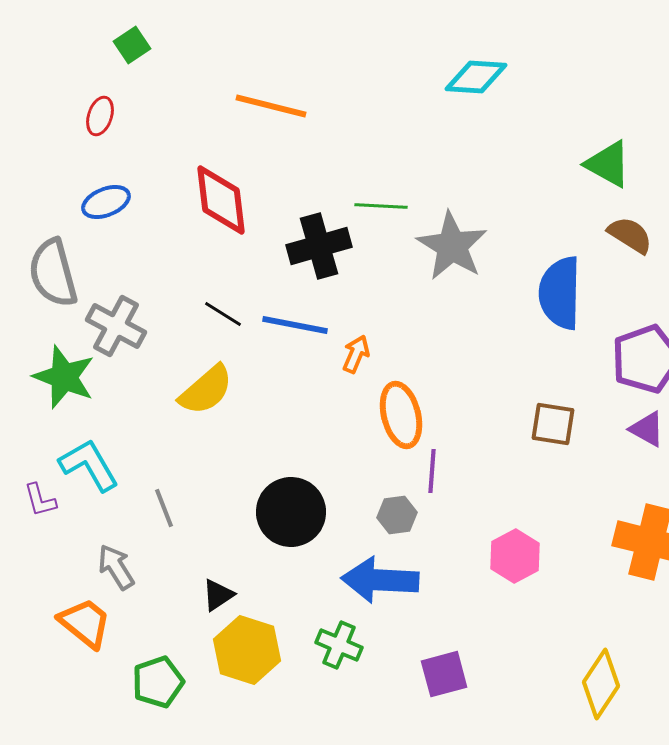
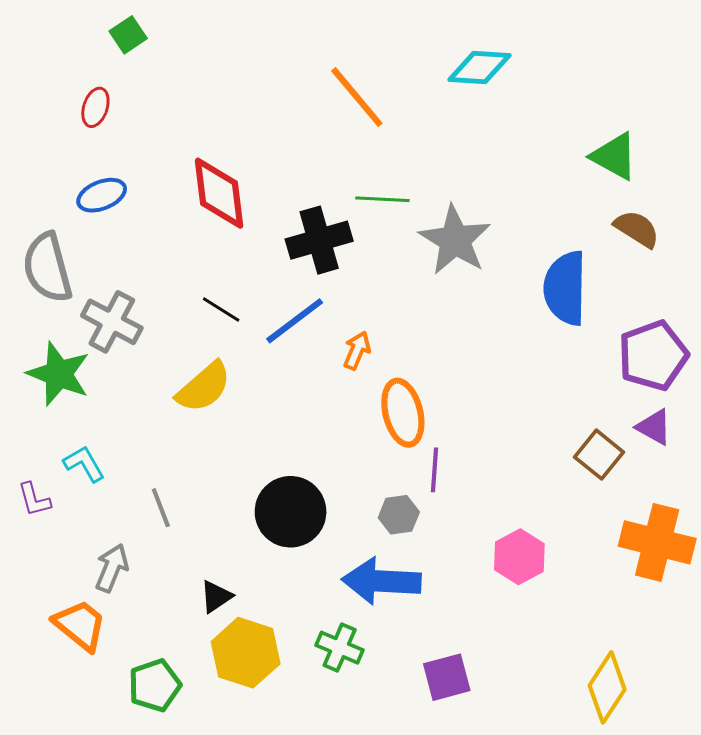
orange line: (271, 106) -> (357, 97), moved, turned 36
blue line: (295, 325) -> (295, 321), turned -48
brown square: (553, 424) -> (599, 455), moved, turned 30
cyan L-shape: (89, 465) -> (84, 464), size x0.7
gray arrow: (116, 567) -> (112, 568), turned 54

